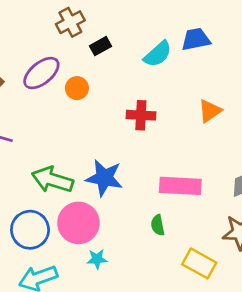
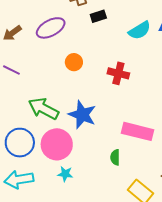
orange circle: (77, 88) -> (74, 62), moved

